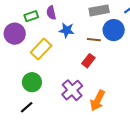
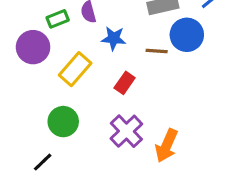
red rectangle: (88, 61) -> (125, 83), moved
black line: (27, 107) -> (43, 162), moved

